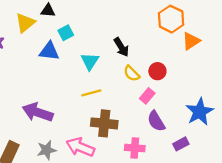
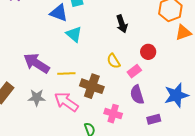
cyan triangle: (90, 61) -> (74, 34), moved, turned -36
yellow semicircle: (132, 73) -> (114, 61), moved
yellow line: (91, 93) -> (66, 74), moved

